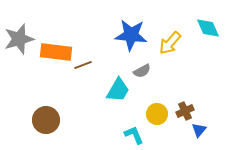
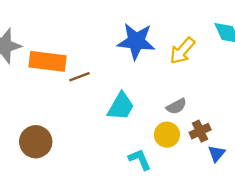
gray semicircle: (142, 71) -> (176, 106), moved

